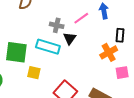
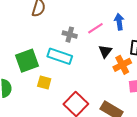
black triangle: (70, 38) -> (105, 51), moved
green square: (16, 52) -> (27, 61), turned -30

